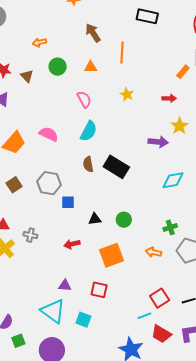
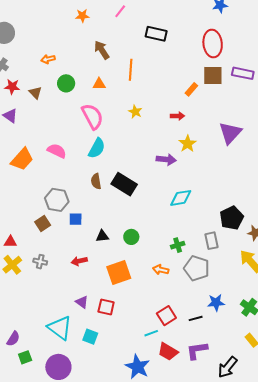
pink semicircle: (84, 99) -> (92, 116), size x1.5
brown square: (14, 185) -> (43, 223), moved
gray cross: (30, 235) -> (40, 262), moved
purple triangle: (65, 285) -> (82, 302), moved, turned 32

